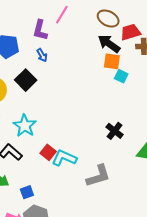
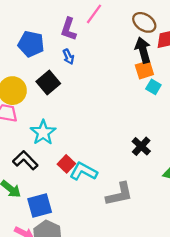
black arrow: (109, 44) -> (143, 50), turned 35
orange square: (112, 61) -> (144, 70), turned -30
blue square: (27, 192) -> (40, 206), size x1.6

